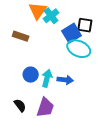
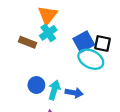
cyan cross: (51, 16) -> (48, 33), moved
black square: (85, 25) -> (103, 43), moved

